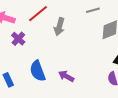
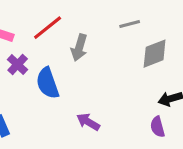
blue semicircle: (38, 71) -> (48, 83), moved

